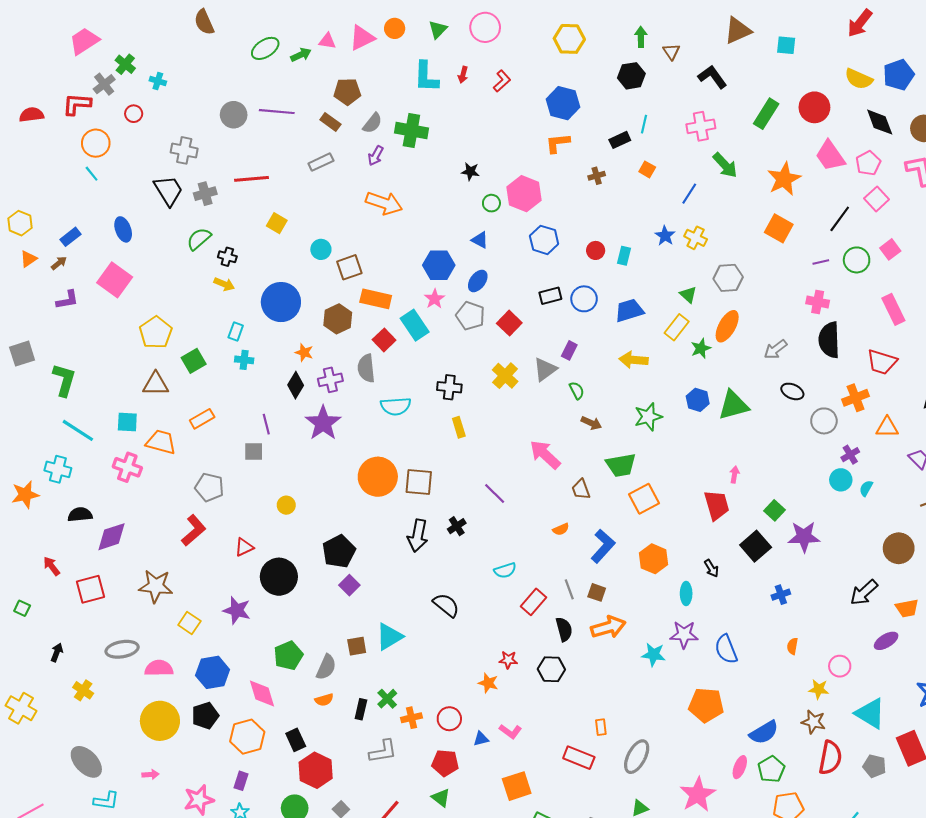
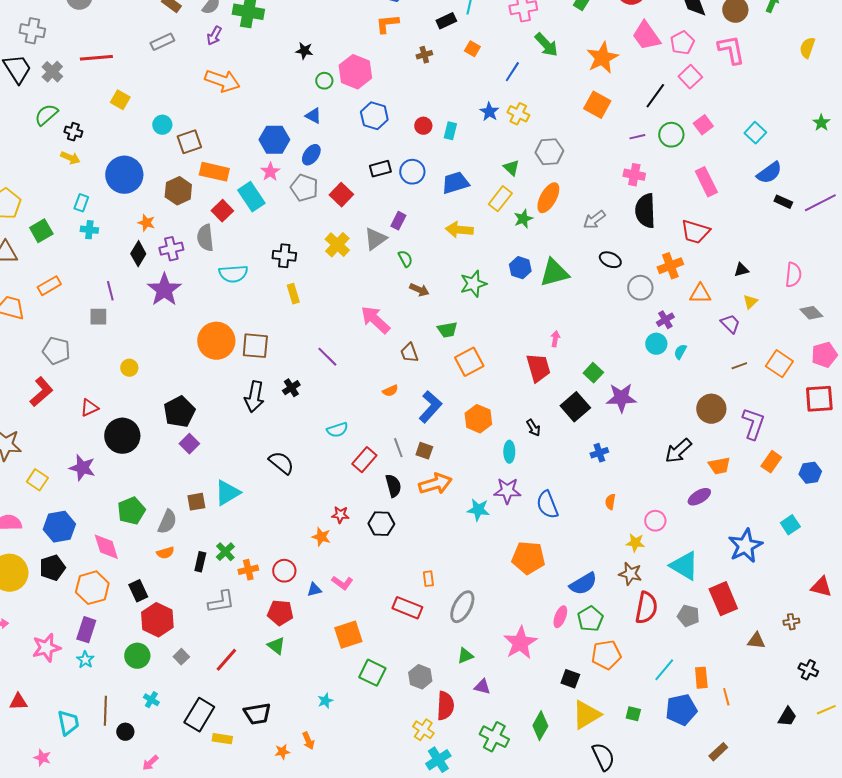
gray cross: (205, 194) -> (52, 72), turned -30
green trapezoid: (621, 465) -> (447, 330), size x0.7
purple rectangle: (241, 781) -> (86, 630), size x1.4

